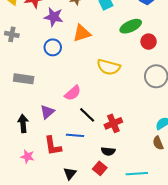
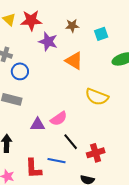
orange triangle: (82, 33) -> (74, 61), turned 42
blue circle: (53, 47) -> (20, 71), moved
purple triangle: (47, 112) -> (38, 125), moved, turned 35

